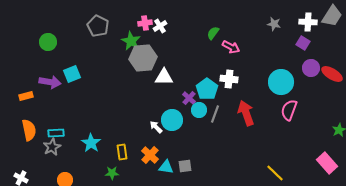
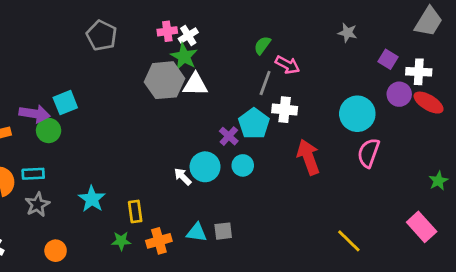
white cross: (308, 22) -> (419, 72), moved
green star: (131, 41) -> (184, 56), moved
green circle: (48, 42) -> (49, 130), moved
white triangle: (164, 77) -> (195, 84), moved
cyan circle: (199, 110) -> (243, 165), moved
gray line: (215, 114) -> (265, 83), moved
cyan rectangle: (56, 133) -> (33, 174), moved
orange cross: (150, 155) -> (159, 241), moved, turned 30

